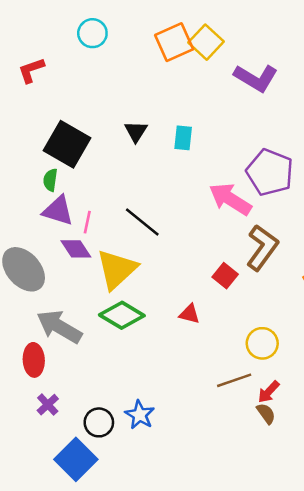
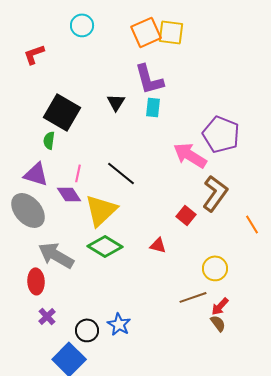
yellow square: (206, 42) -> (171, 32), turned -36
purple L-shape: (256, 78) -> (149, 79), moved, turned 44
purple triangle: (58, 211) -> (36, 174), moved

